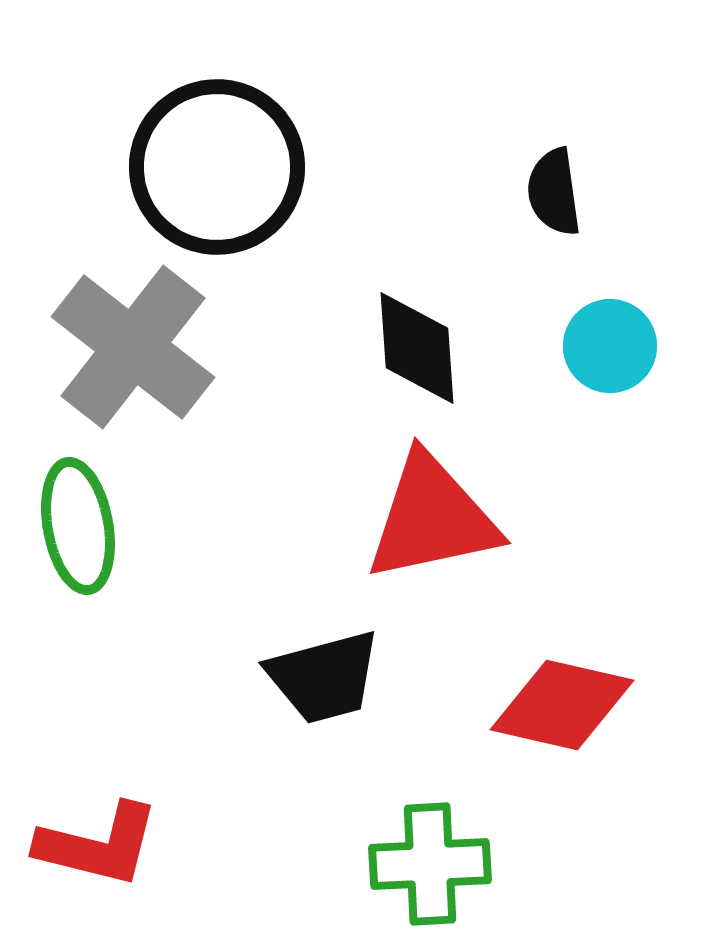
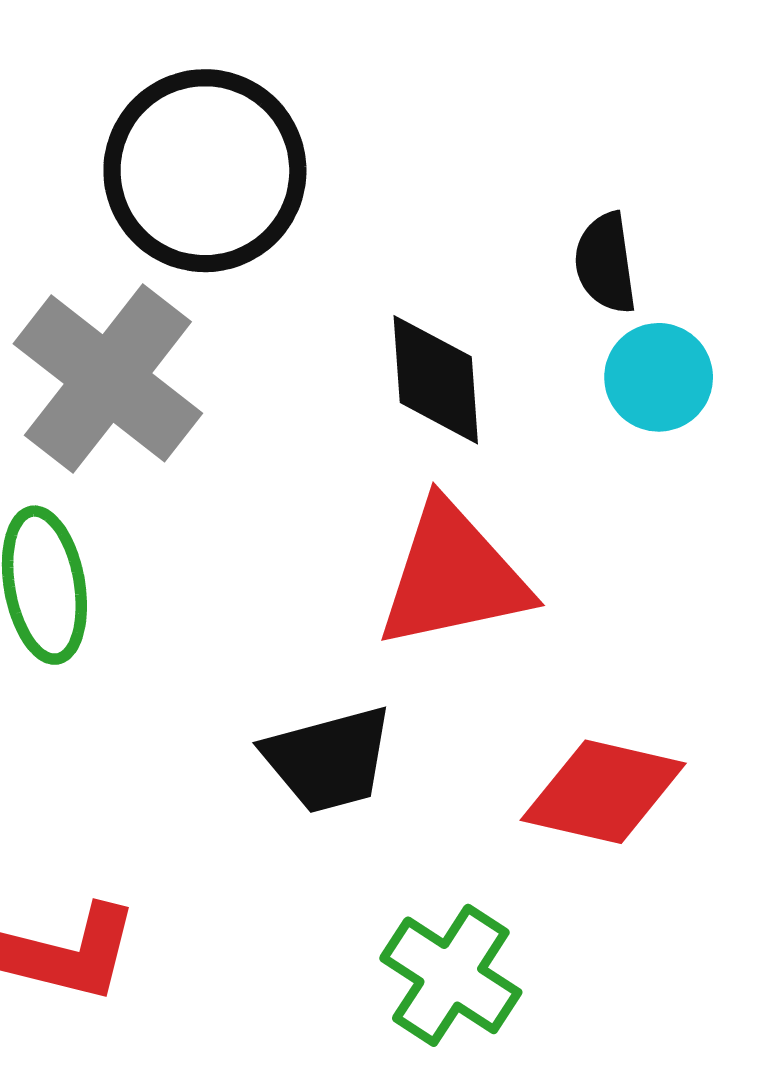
black semicircle: (554, 192) -> (606, 263), moved
green cross: (430, 864) -> (451, 975), turned 36

